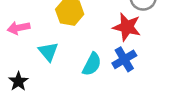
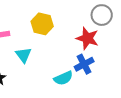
cyan semicircle: (92, 64) -> (63, 78), moved, turned 36

